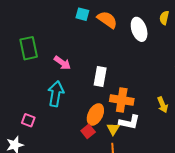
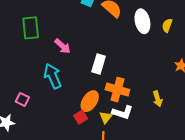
yellow semicircle: (164, 18) -> (167, 25), moved
cyan arrow: (56, 94) -> (53, 76), turned -40

